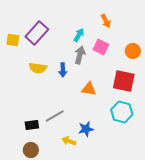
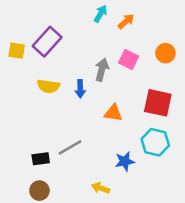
orange arrow: (106, 21) -> (126, 21), moved, turned -104
cyan arrow: (79, 35) -> (101, 14), moved
orange circle: (133, 51) -> (165, 53), moved
blue star: (86, 129) -> (125, 161), moved
yellow arrow: (69, 141) -> (101, 188), moved

